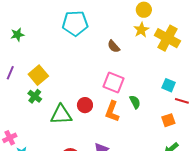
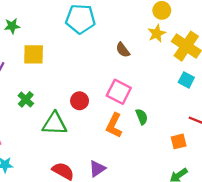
yellow square: (38, 75) -> (34, 54), moved, turned 36
cyan square: (169, 85) -> (186, 80), moved
red circle: (85, 105) -> (80, 101), moved

